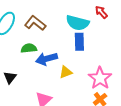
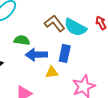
brown L-shape: (35, 23) -> (55, 23), moved
blue rectangle: (79, 42) -> (65, 53), moved

